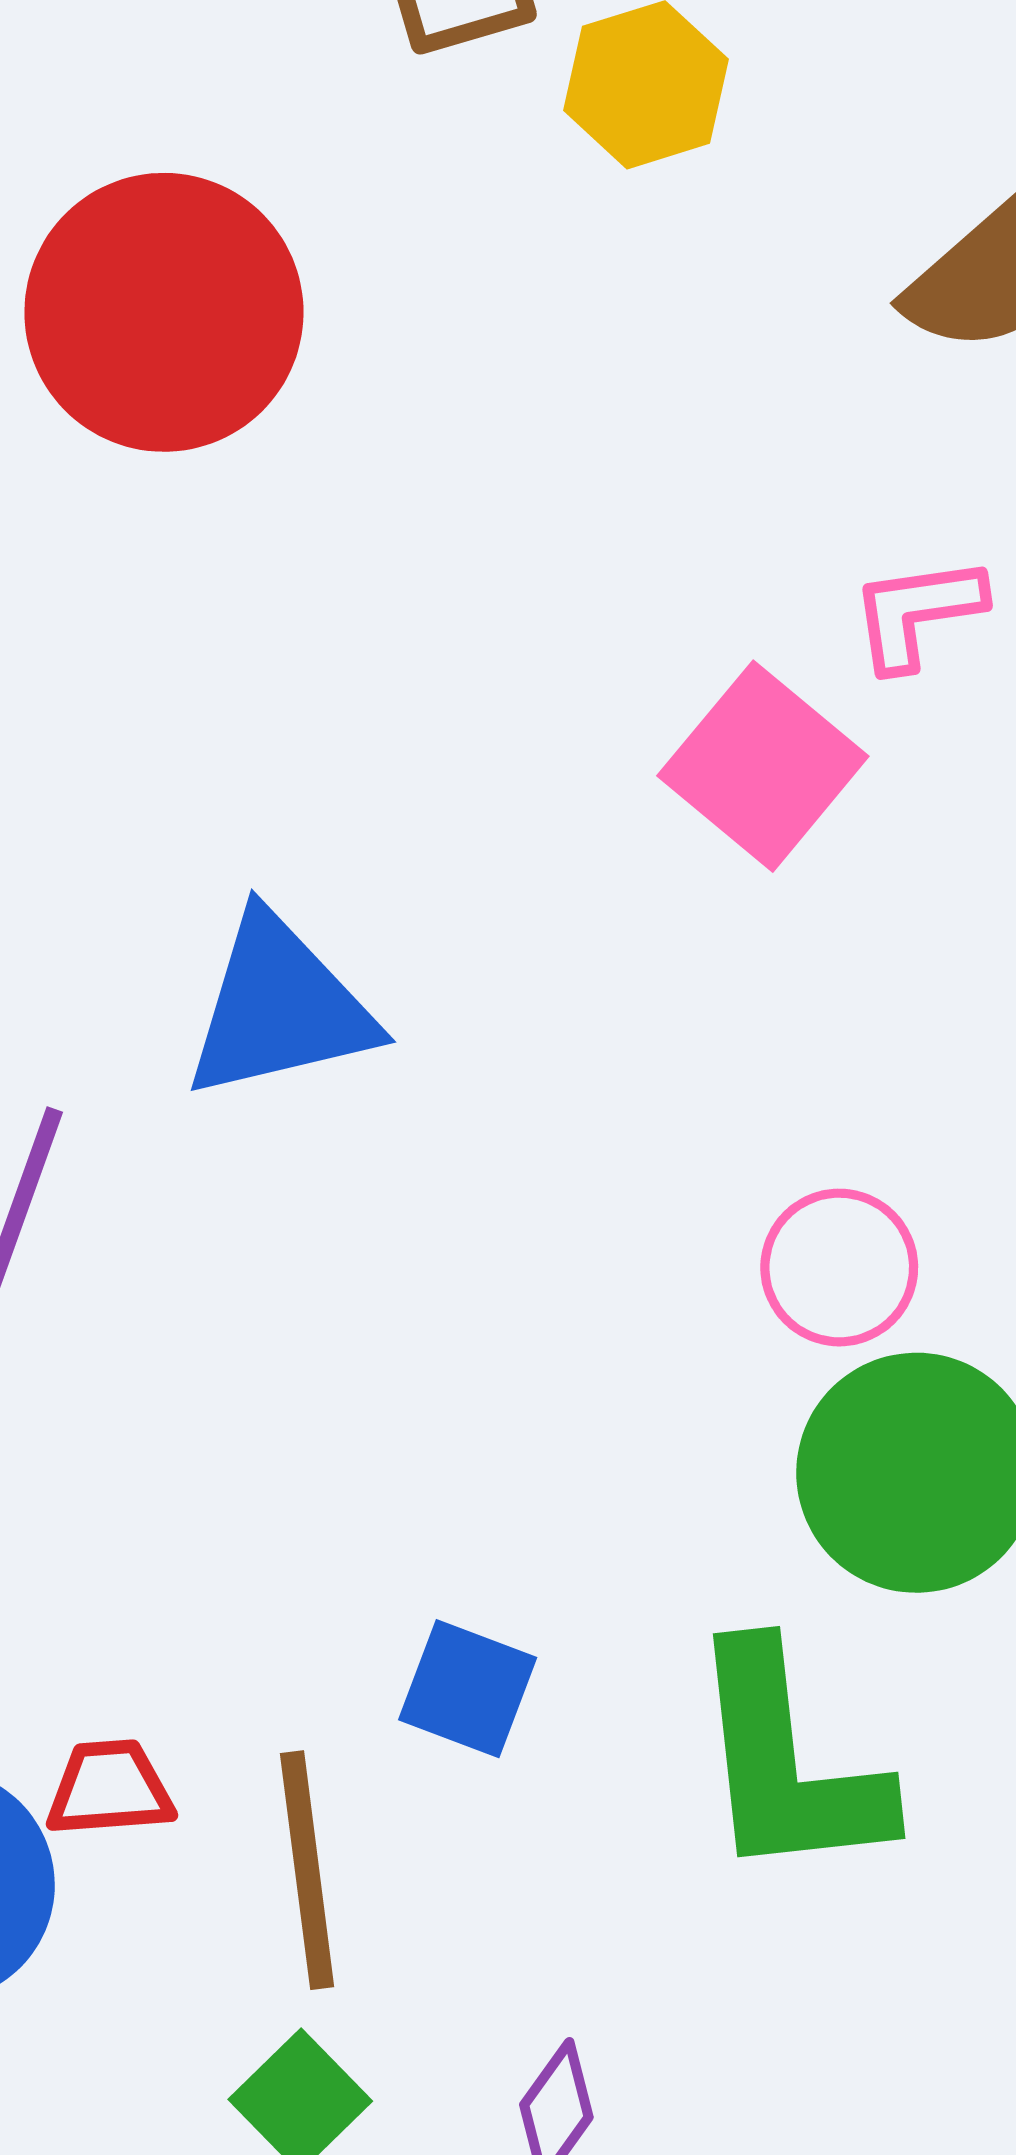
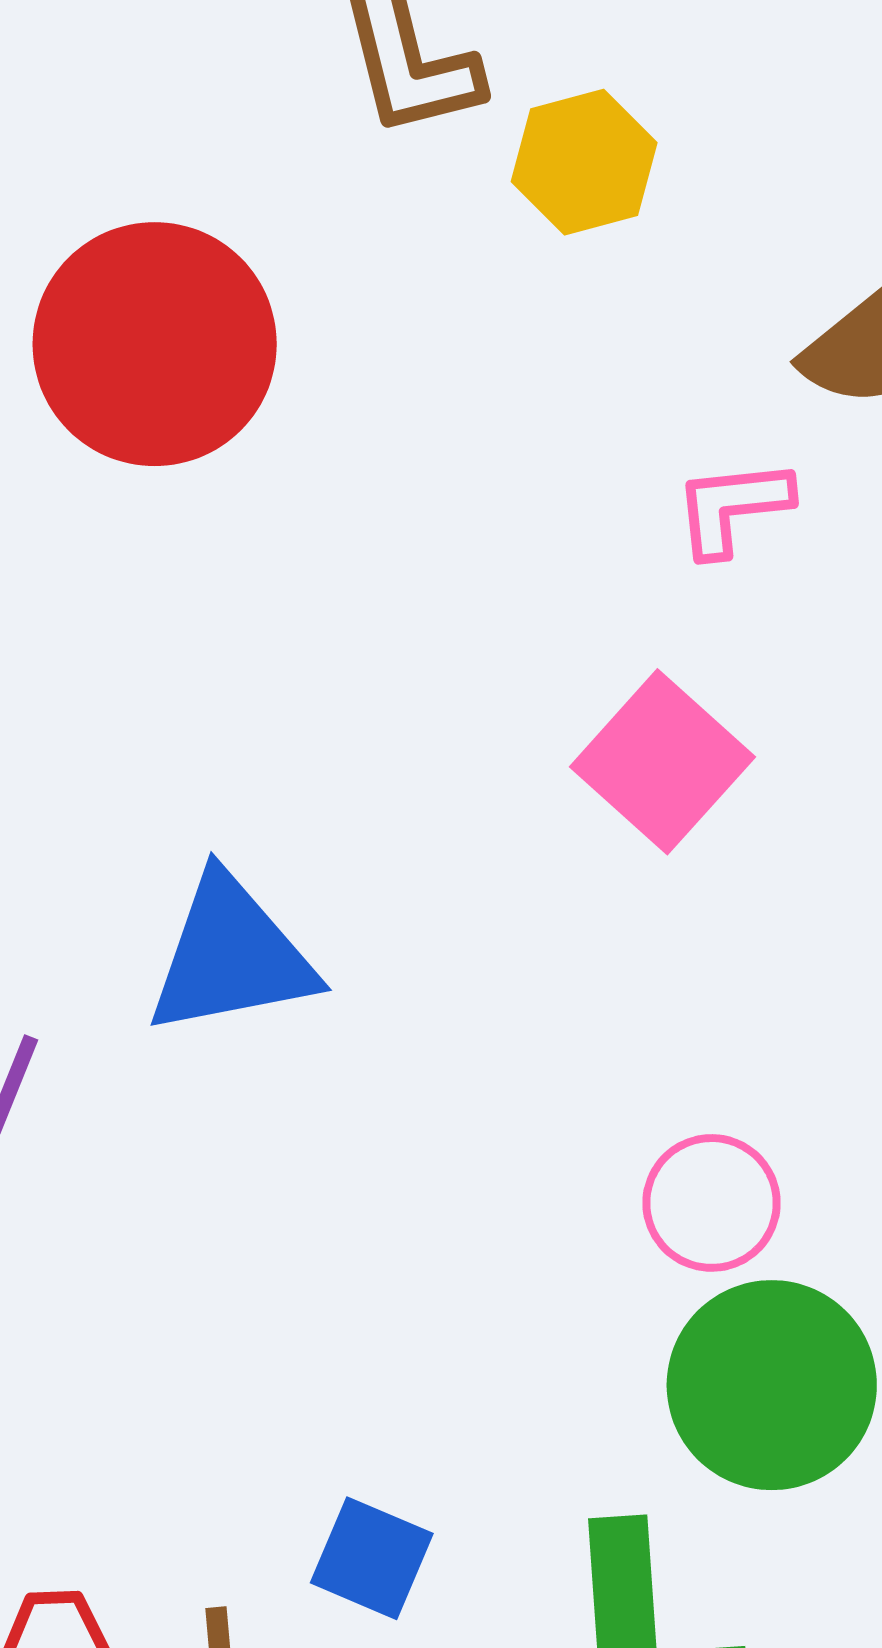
pink L-shape: (917, 613) -> (733, 507), moved

